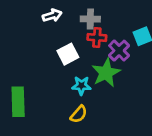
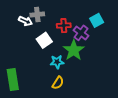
white arrow: (52, 15) -> (26, 21), moved, turned 48
gray cross: (90, 19) -> (37, 15), moved

